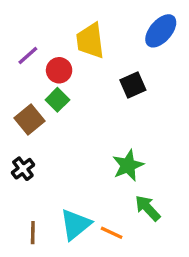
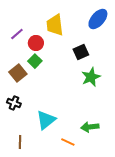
green star: (128, 165) -> (91, 77), moved
black cross: (23, 169) -> (14, 103), turned -32
green arrow: (148, 208) -> (90, 127), turned -54
cyan triangle: (75, 224) -> (46, 120), moved

